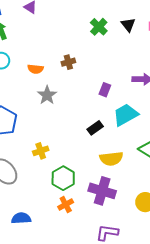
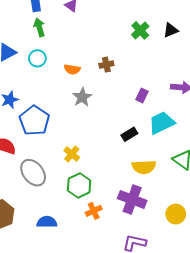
black triangle: (128, 25) -> (171, 30), turned 42
yellow cross: (41, 151) -> (72, 154), turned -35
green hexagon: (63, 178) -> (79, 185), moved

